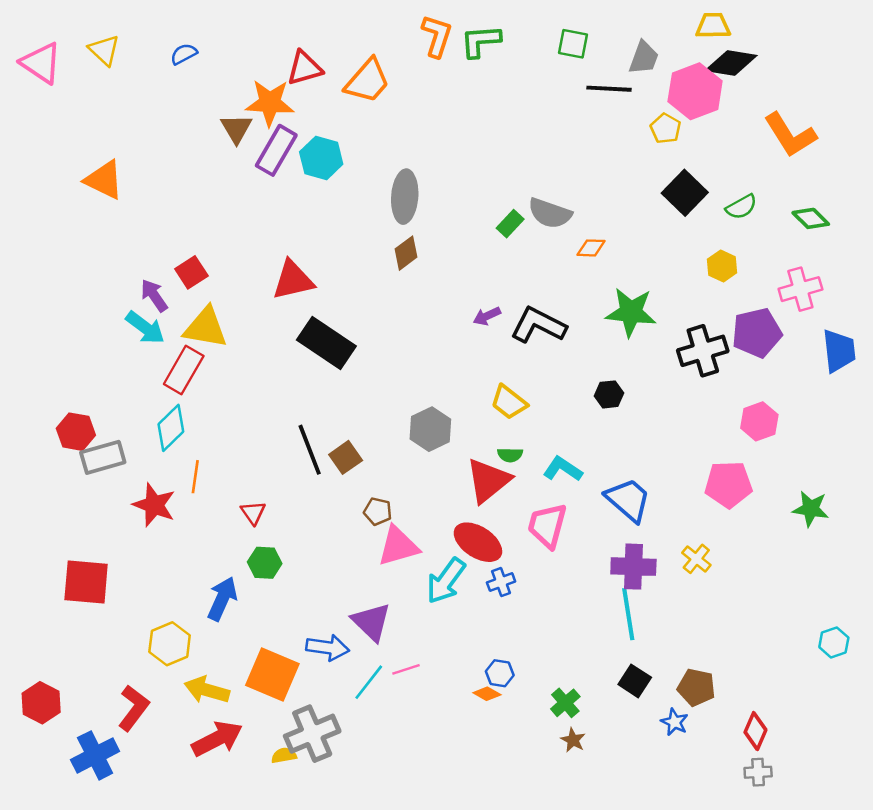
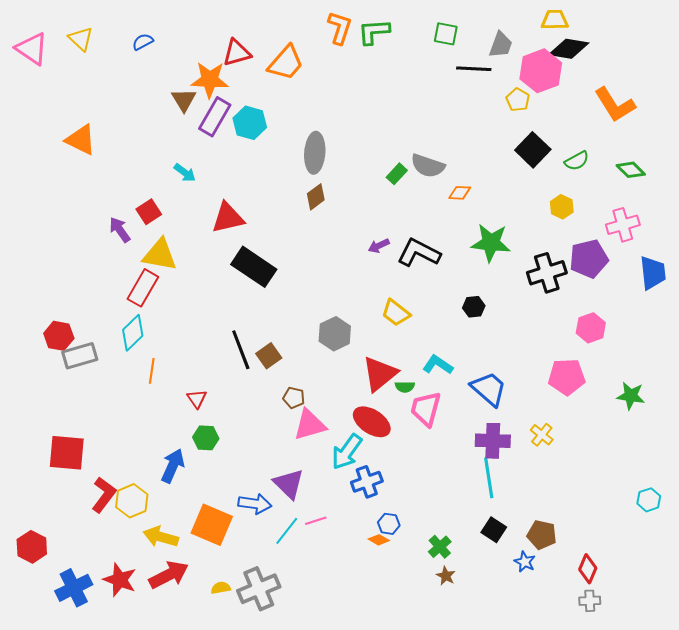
cyan arrow: (145, 328) -> (185, 173), moved, size x0.7
green semicircle: (510, 455) -> (405, 387), moved
red star: (154, 505) -> (120, 580), moved
blue cross: (501, 582) -> (367, 482), moved, size x1.4
red L-shape: (134, 708) -> (104, 495), moved
gray cross: (312, 734) -> (259, 589), moved

